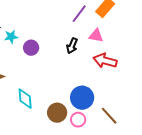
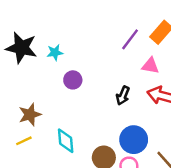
cyan star: (11, 37) -> (55, 53), moved
black arrow: (72, 46) -> (123, 95), moved

